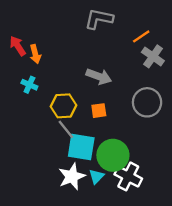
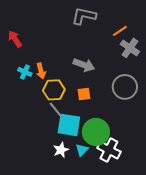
orange arrow: (35, 54) -> (41, 71), moved
white star: (72, 176) -> (61, 150), size x0.7

